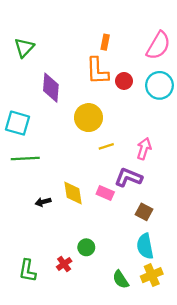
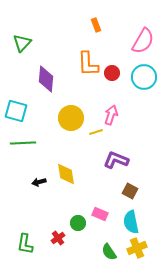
orange rectangle: (105, 42) -> (96, 25), moved, turned -32
yellow circle: (88, 118) -> (71, 118), moved
pink arrow: (144, 149) -> (111, 115), moved
pink rectangle: (105, 193) -> (100, 214), moved

